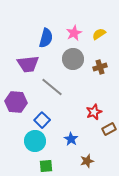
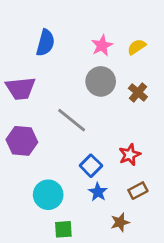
blue semicircle: (46, 38) -> (45, 43), moved
purple trapezoid: (28, 64) -> (21, 88), moved
brown cross: (100, 67) -> (138, 92), turned -32
blue square: (42, 120) -> (91, 166), moved
brown rectangle: (109, 129) -> (138, 191), moved

